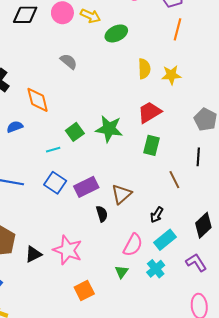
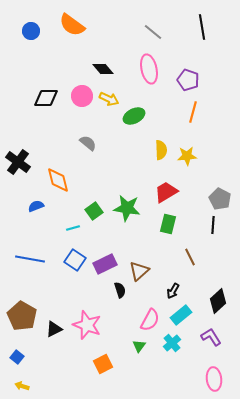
black line: (198, 157) -> (213, 225), moved

